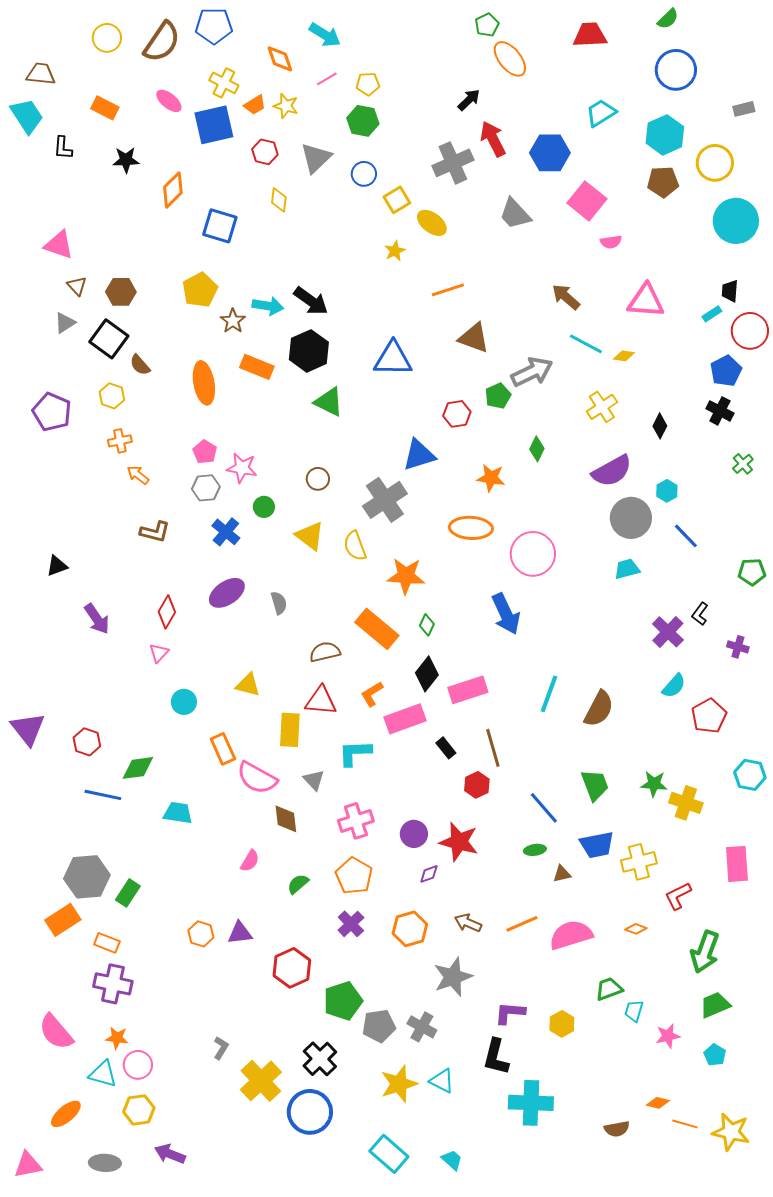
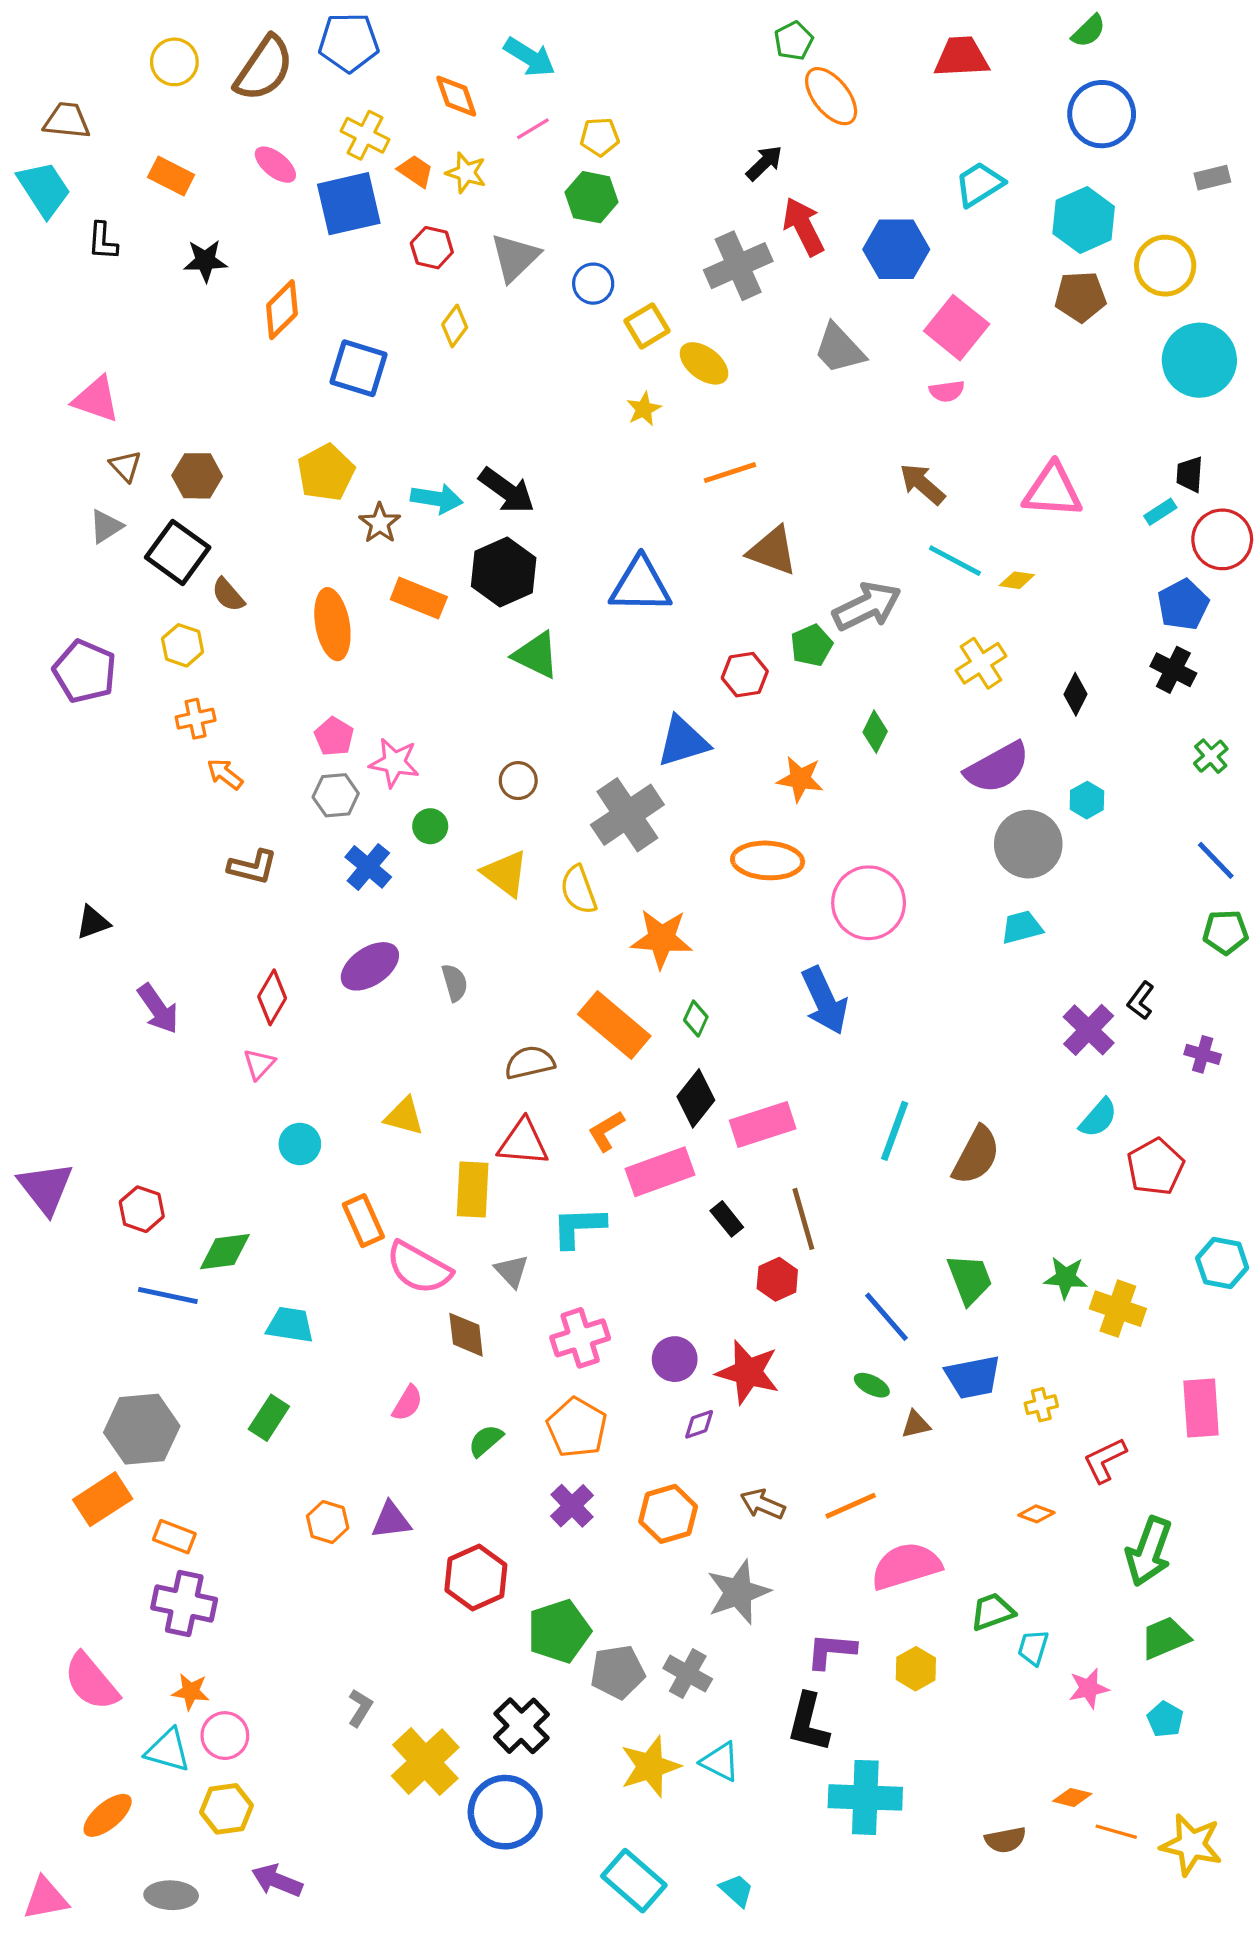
orange trapezoid: (255, 105) -> (416, 171), turned -115
yellow diamond: (279, 200) -> (455, 326), turned 30
pink semicircle: (611, 242) -> (947, 391), moved
blue line: (686, 536) -> (1216, 860), moved
green ellipse: (535, 850) -> (872, 1385), turned 35
yellow cross: (639, 862) -> (1041, 1405), size x0.6
green rectangle: (128, 893) -> (269, 1418), moved
pink semicircle: (571, 935) -> (906, 1566), moved

